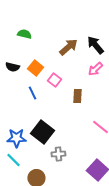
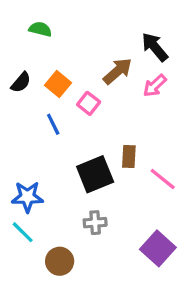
brown arrow: (68, 47) -> (118, 71), moved
black semicircle: (12, 67) -> (21, 82), turned -64
brown rectangle: (77, 96) -> (129, 157), moved
black square: (42, 132) -> (95, 174), moved, turned 30

